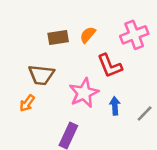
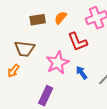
blue arrow: (115, 106) -> (82, 73), turned -32

